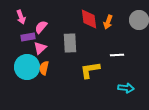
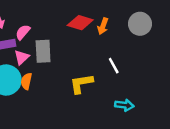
red diamond: (89, 19) -> (80, 23), turned -65
gray rectangle: (70, 43) -> (43, 51), moved
white line: (117, 55) -> (114, 66), turned 64

